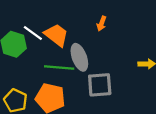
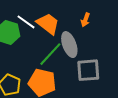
orange arrow: (102, 24) -> (85, 20), moved
green line: (59, 67) -> (50, 54), turned -52

